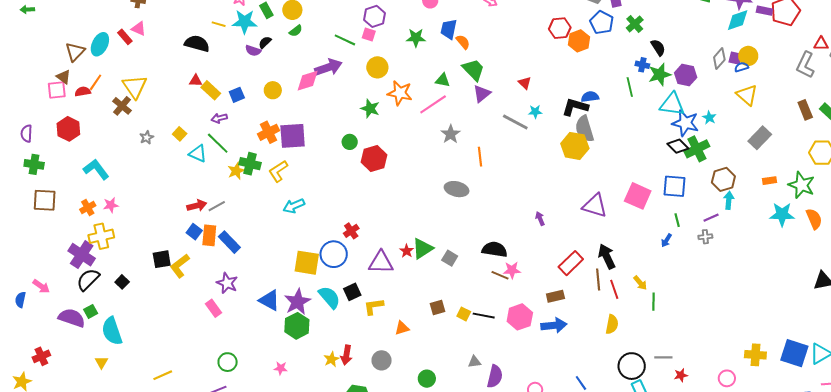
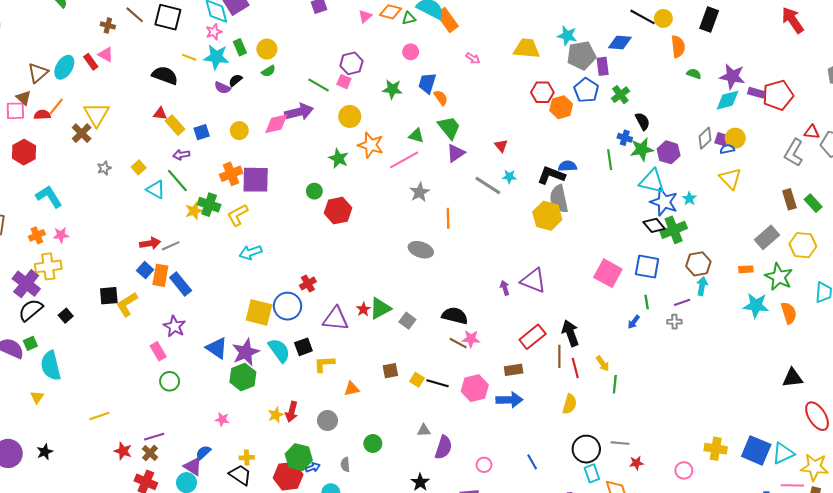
gray rectangle: (760, 138) -> (767, 237), moved
purple triangle: (595, 206) -> (533, 281), moved
green circle: (228, 362) -> (170, 381), moved

